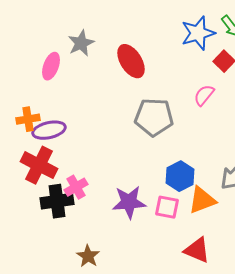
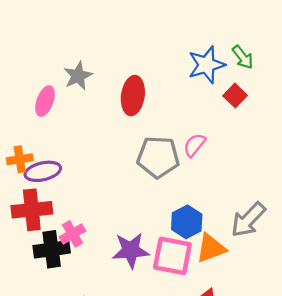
red ellipse: (131, 61) -> (133, 96), turned 40
pink semicircle: (204, 95) -> (194, 145), moved
red cross: (39, 165) -> (32, 210), turned -33
pink square: (167, 207) -> (172, 256), size x1.5

